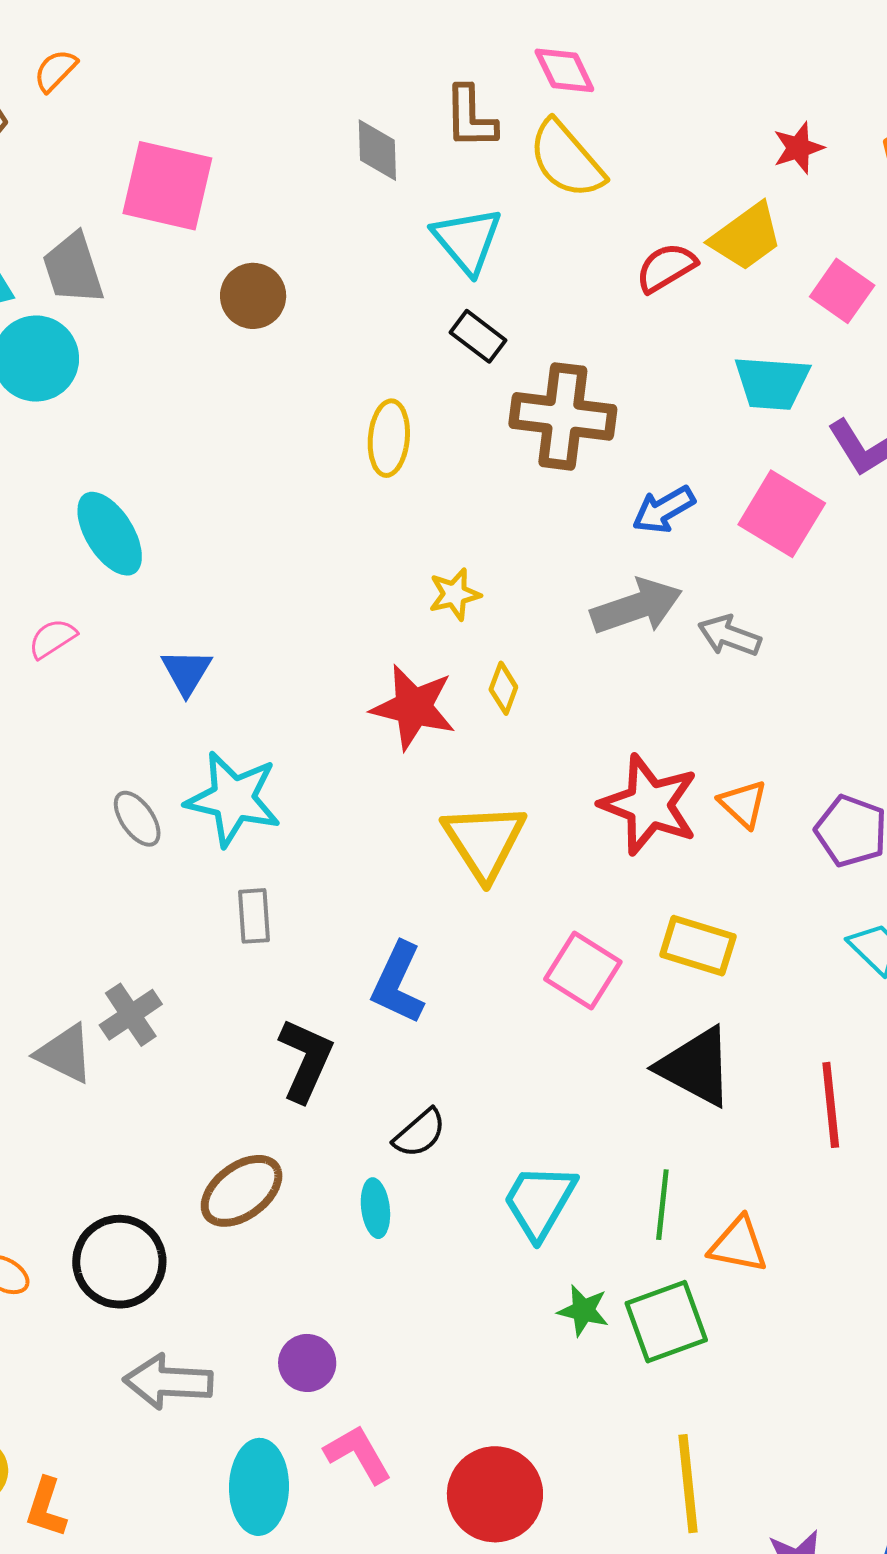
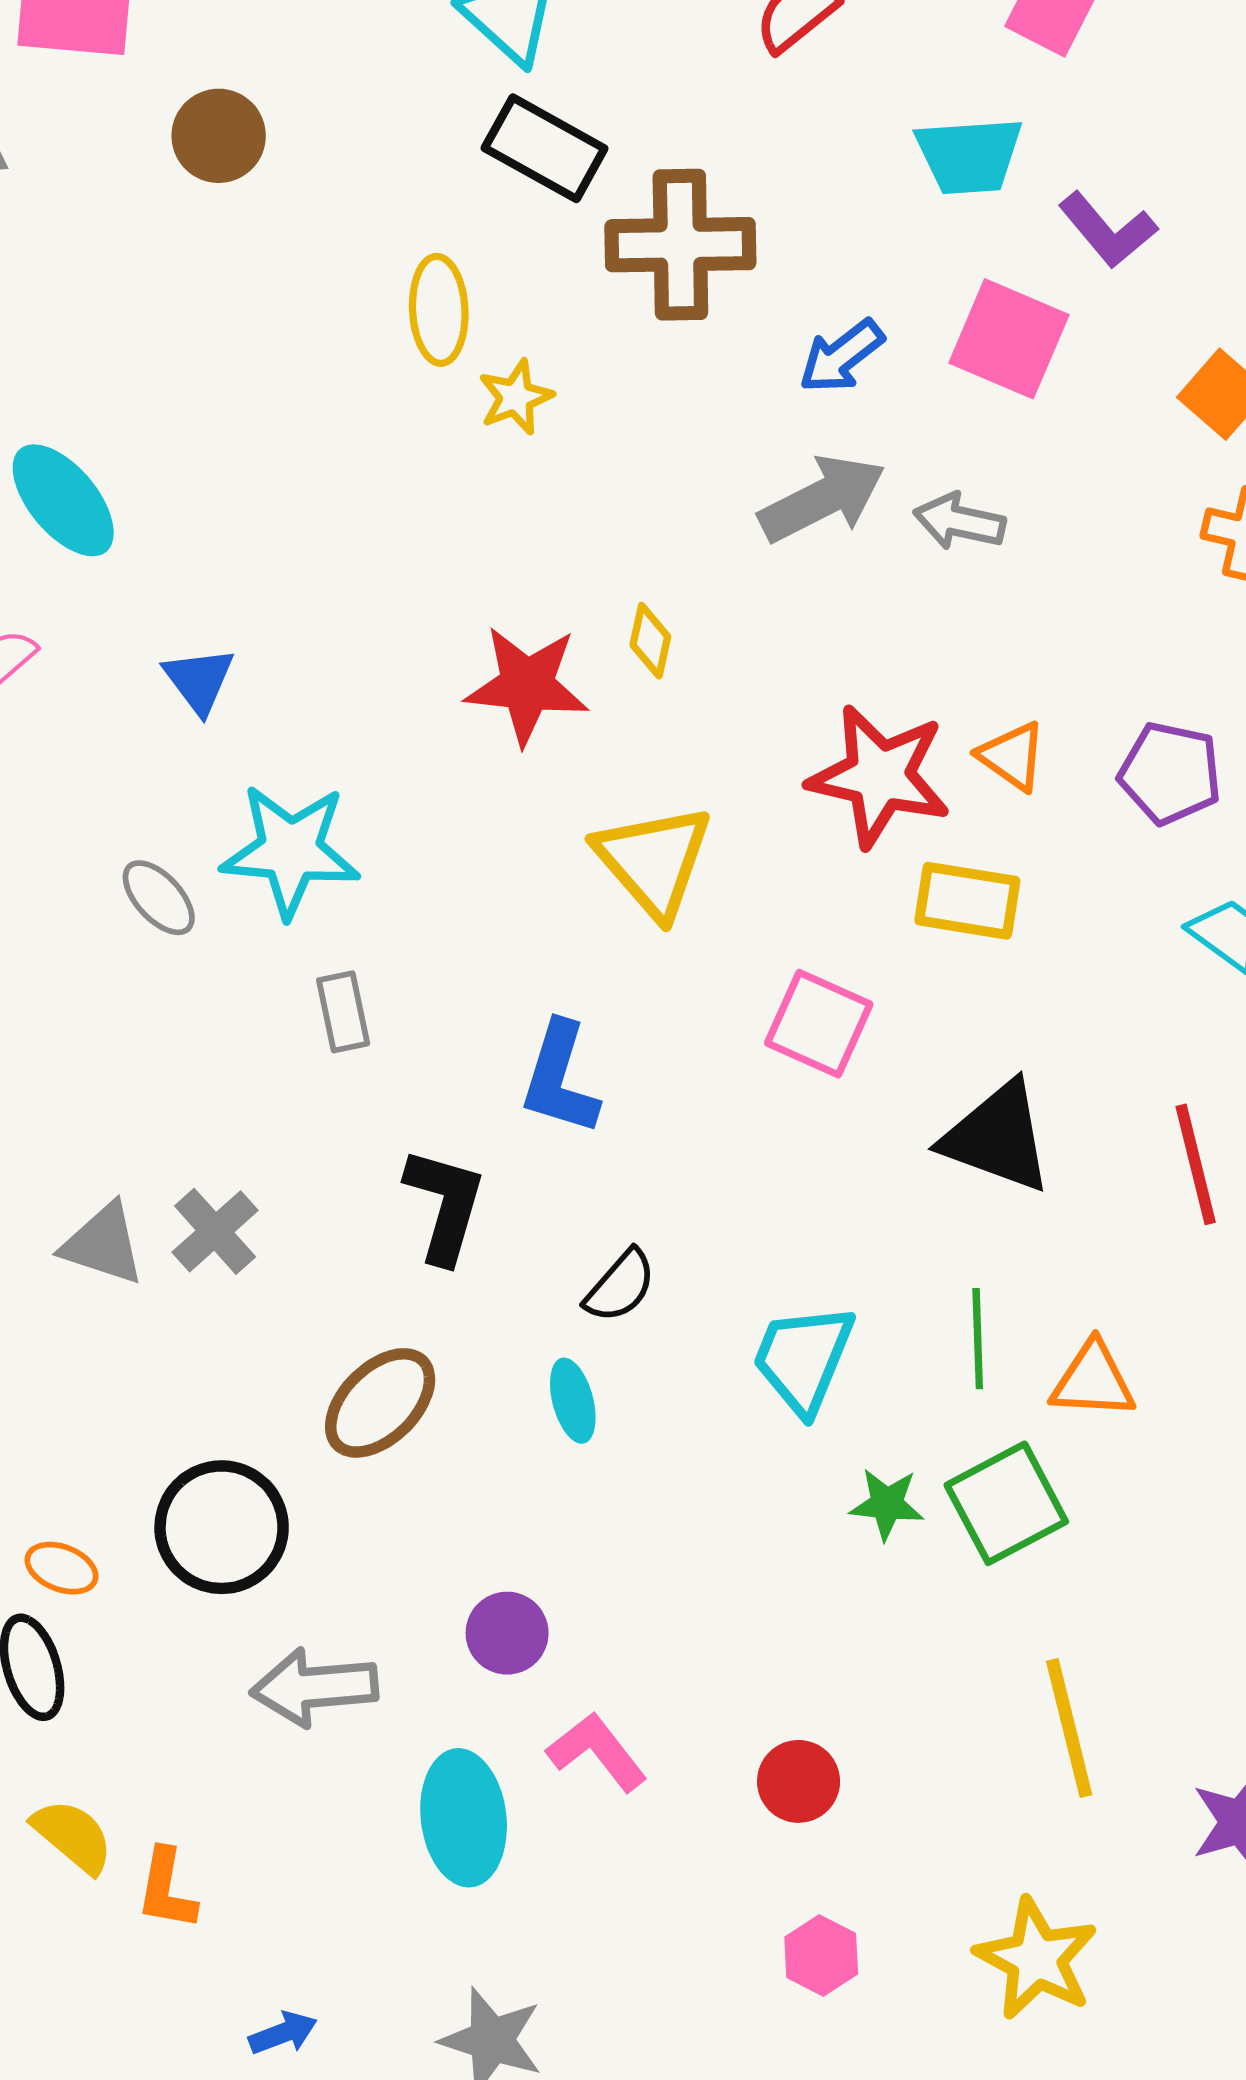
black rectangle: (478, 336) -> (545, 148), size x1.5
yellow star: (455, 594) -> (516, 397), moved
yellow rectangle: (698, 946) -> (967, 901), moved
gray cross: (131, 1015) -> (215, 1231), moved
red circle: (495, 1494) -> (799, 1781), size x0.6

